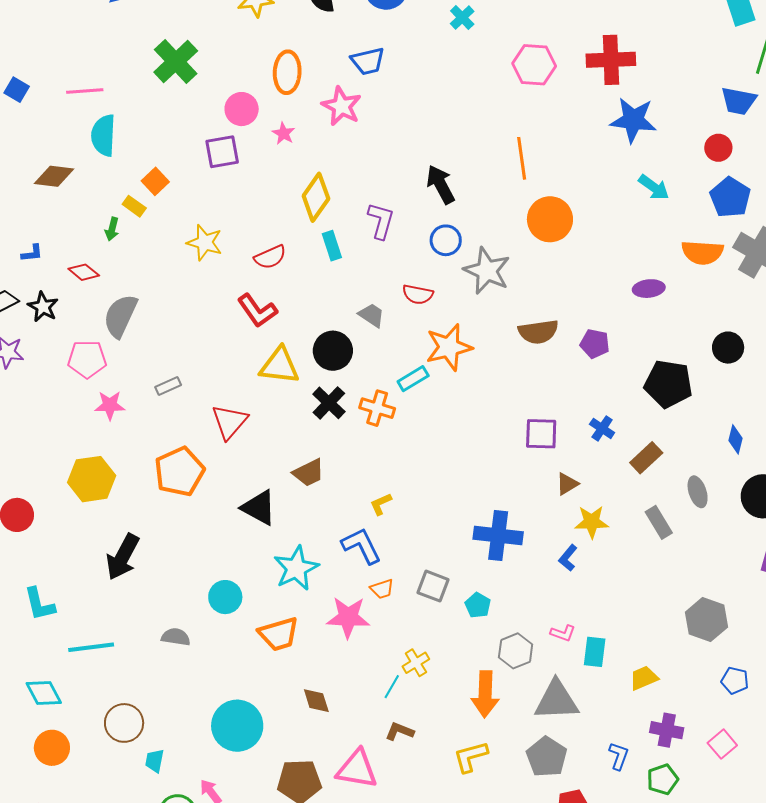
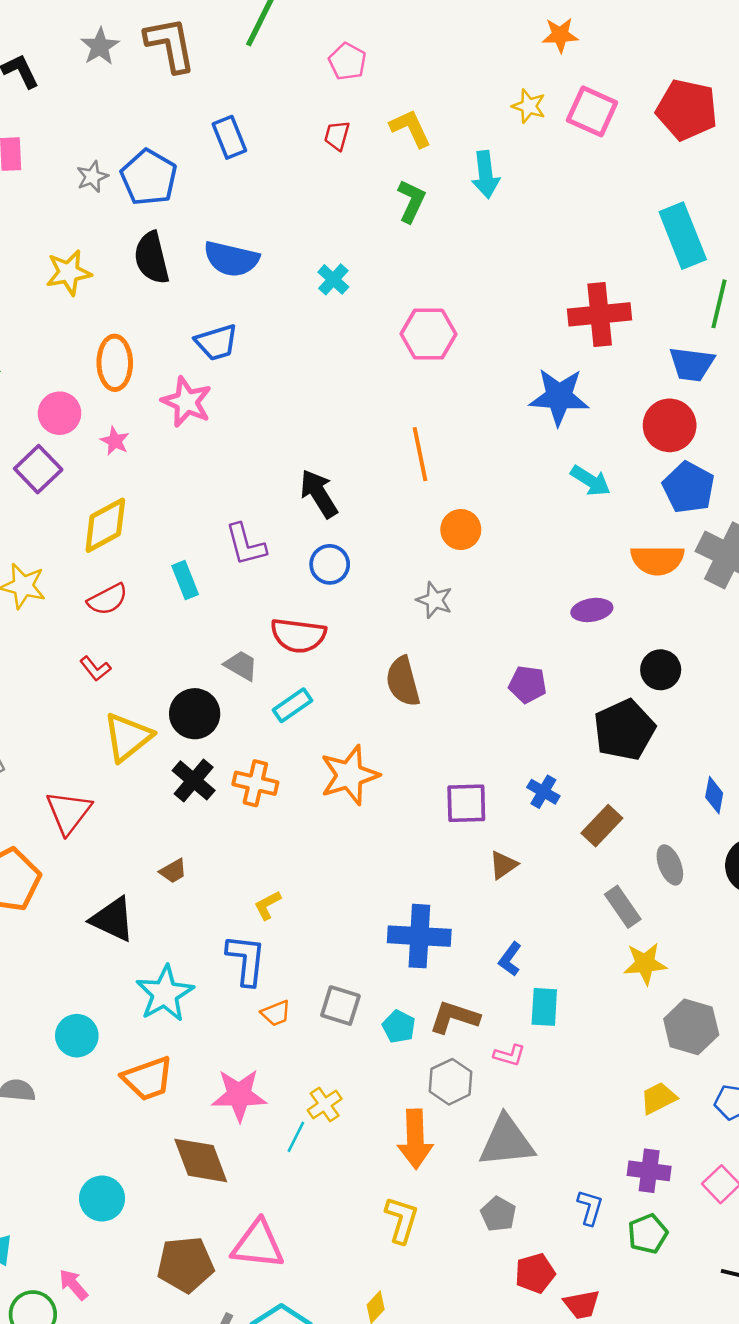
red cross: (611, 60) -> (600, 314), moved
red circle: (718, 148) -> (670, 425), size x1.5
purple square: (222, 152) -> (38, 469), turned -30
yellow diamond: (316, 197) -> (105, 525), moved, turned 30
orange circle: (550, 219) -> (461, 530), size x0.7
purple L-shape: (381, 221) -> (246, 545), turned 153
gray star: (487, 271) -> (435, 600), moved, size x0.6
red semicircle: (418, 294) -> (298, 635), size x1.4
red L-shape: (257, 311) -> (95, 669), size x0.6
brown semicircle: (538, 332) -> (403, 681), moved, turned 87
orange star: (449, 347) -> (349, 775), moved
black circle: (728, 348) -> (661, 670), moved
yellow triangle: (279, 366) -> (128, 737), turned -42
cyan rectangle: (413, 379) -> (292, 705), moved
black pentagon: (668, 384) -> (624, 730), turned -30
brown trapezoid: (309, 473) -> (173, 871), size x0.7
yellow star: (592, 522) -> (645, 964), moved
blue L-shape: (361, 546) -> (246, 960), turned 36
pink star: (348, 617) -> (239, 1095), moved
cyan rectangle: (595, 652) -> (544, 1007), moved
yellow trapezoid: (644, 678) -> (659, 1098), moved
brown diamond: (316, 701) -> (201, 1160), size x1.6
cyan circle: (237, 726) -> (102, 1198), size x0.7
brown L-shape: (400, 731) -> (454, 1017), moved, size x1.4
yellow L-shape: (471, 757) -> (402, 1220), turned 126
gray pentagon: (547, 757) -> (498, 1214), size x0.7

